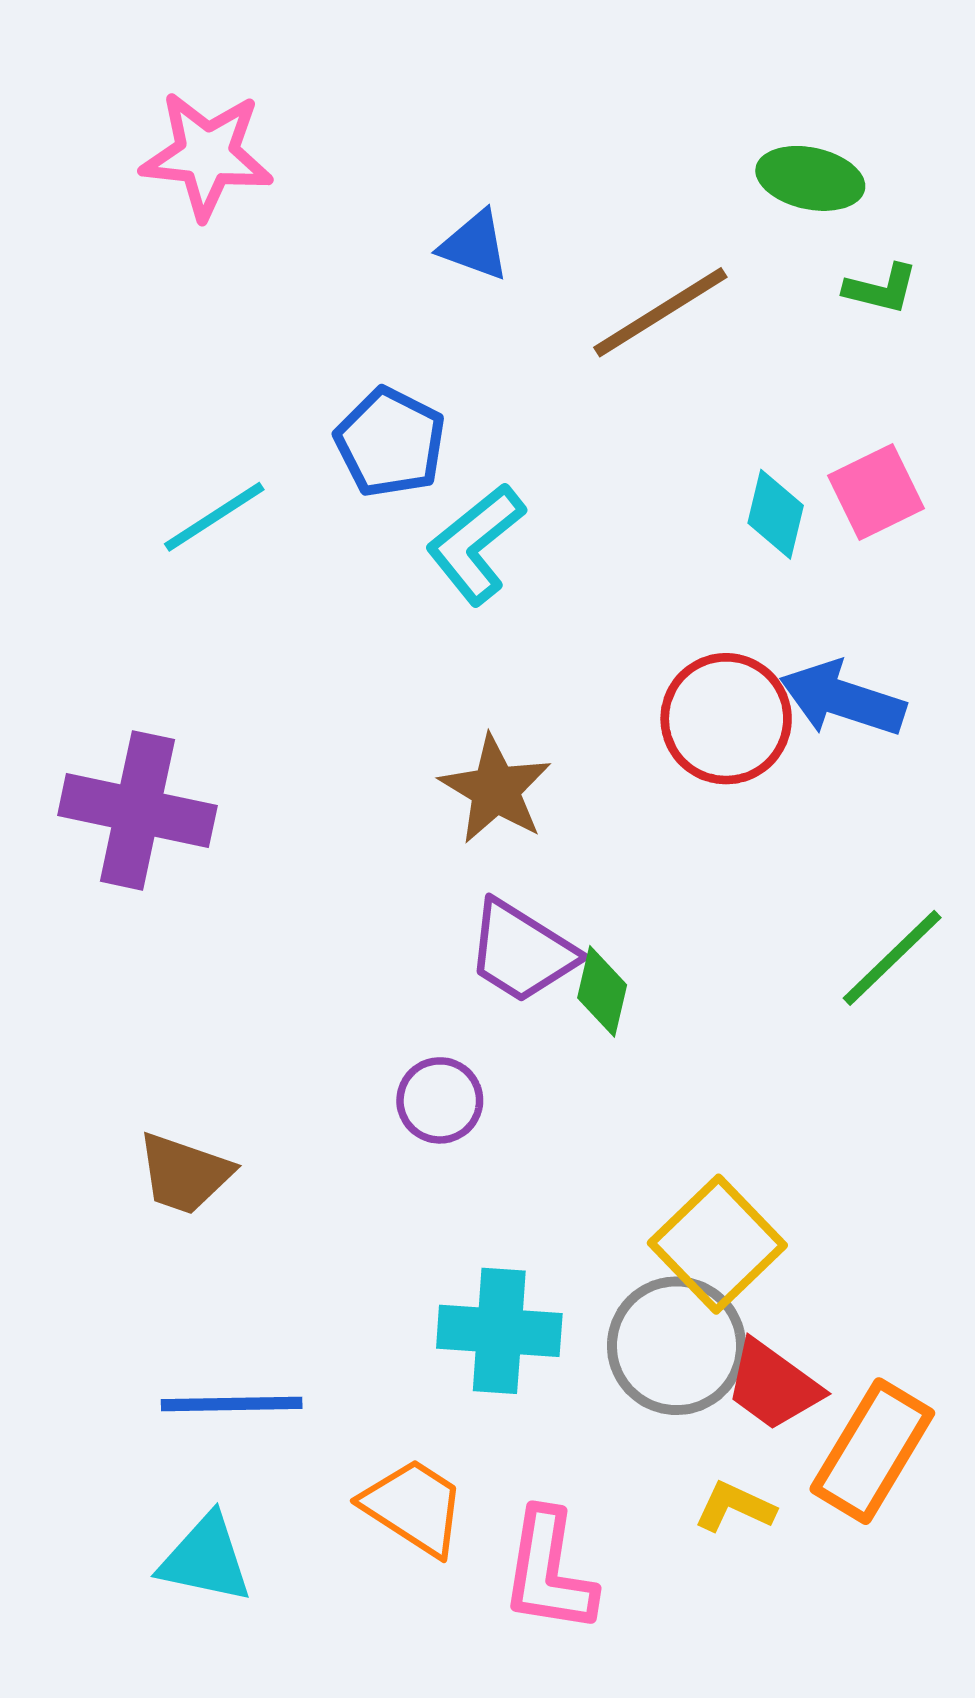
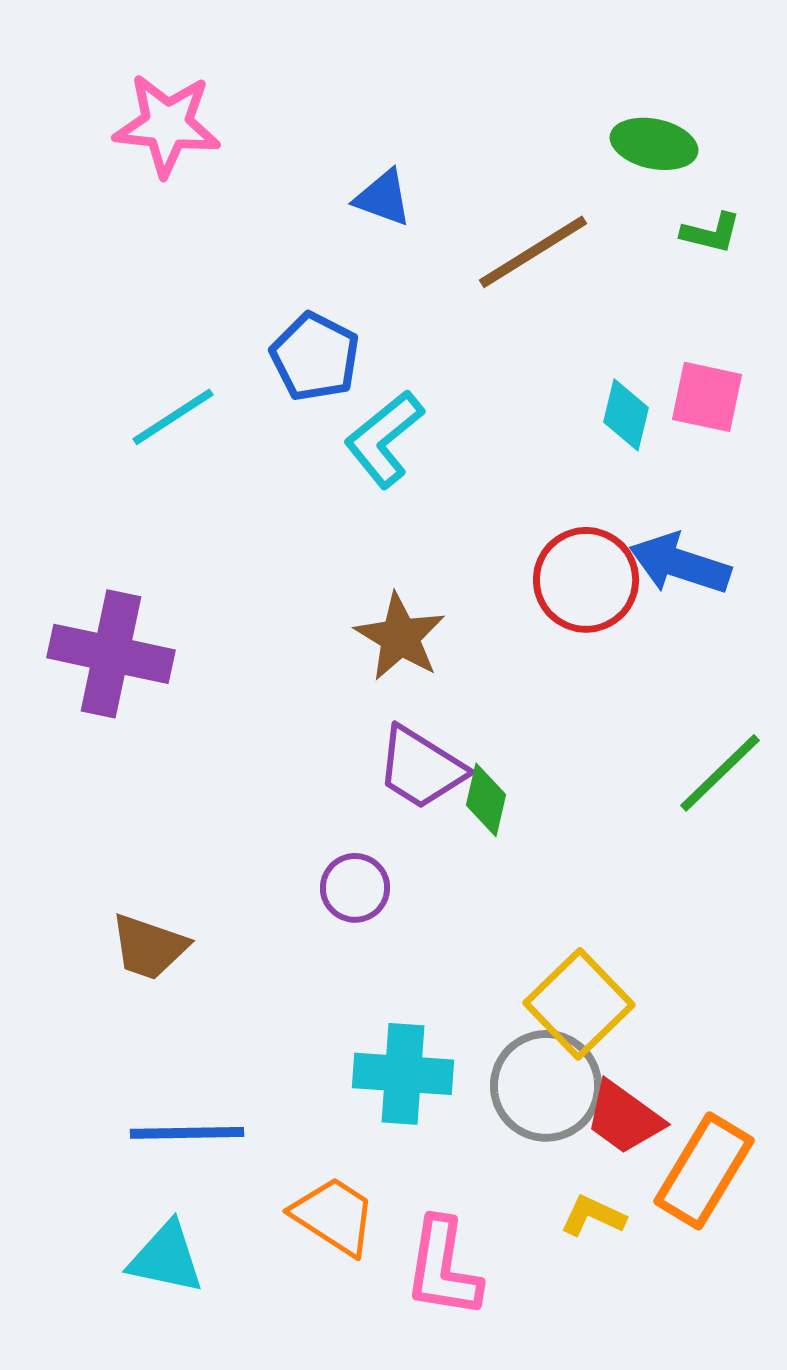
pink square: (876, 492) -> (707, 397), turned 38

